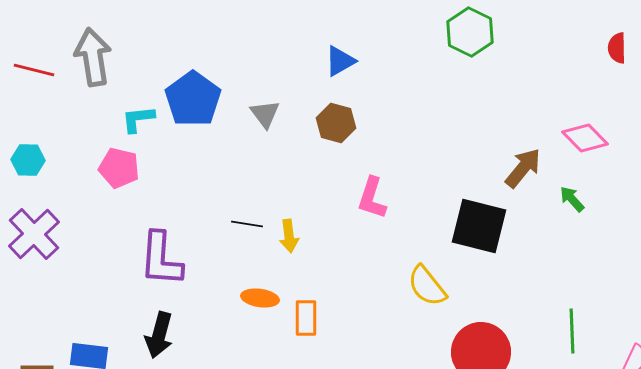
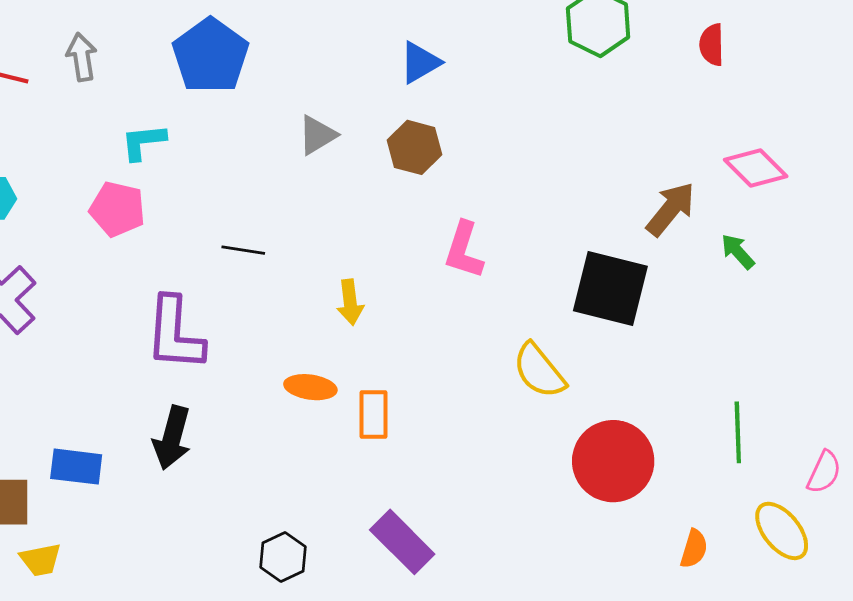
red semicircle: (617, 48) -> (712, 45), moved
gray arrow: (93, 57) -> (82, 57), size x0.6
blue pentagon: (193, 99) -> (210, 56), moved
gray triangle: (265, 114) -> (317, 135), turned 36
black line: (247, 224) -> (243, 250), moved

